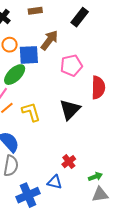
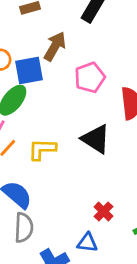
black triangle: (70, 110) -> (96, 139), turned -35
yellow L-shape: (31, 112) -> (42, 149), turned -65

